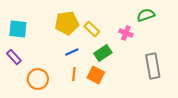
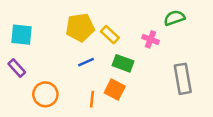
green rectangle: (103, 53) -> (123, 63), turned 54
orange line: (74, 74) -> (92, 99), moved

